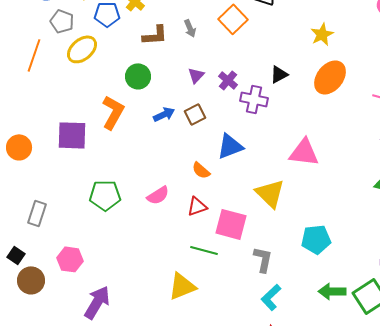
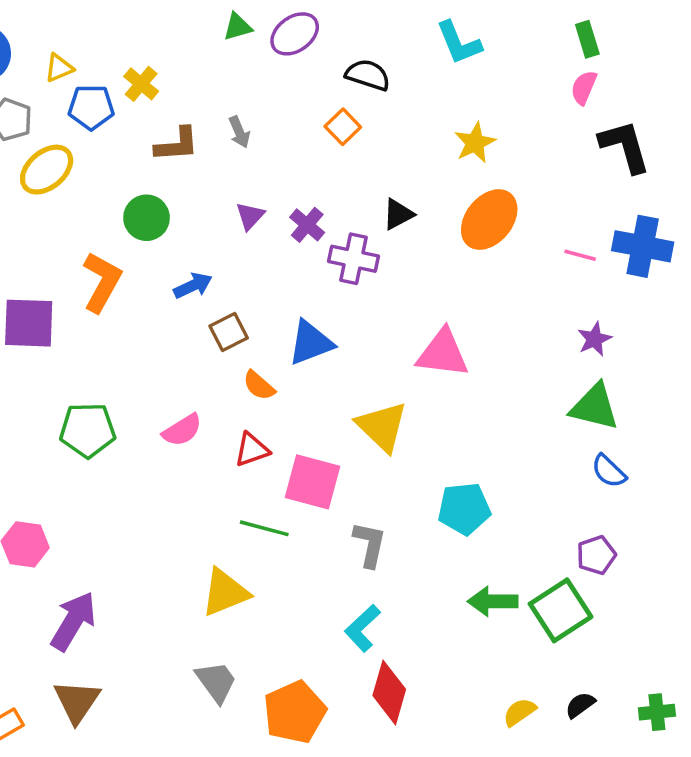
orange square: (233, 19) -> (343, 127), moved, size x0.7
brown square: (195, 114) -> (229, 332), moved
cyan L-shape: (271, 297) -> (362, 628), moved

